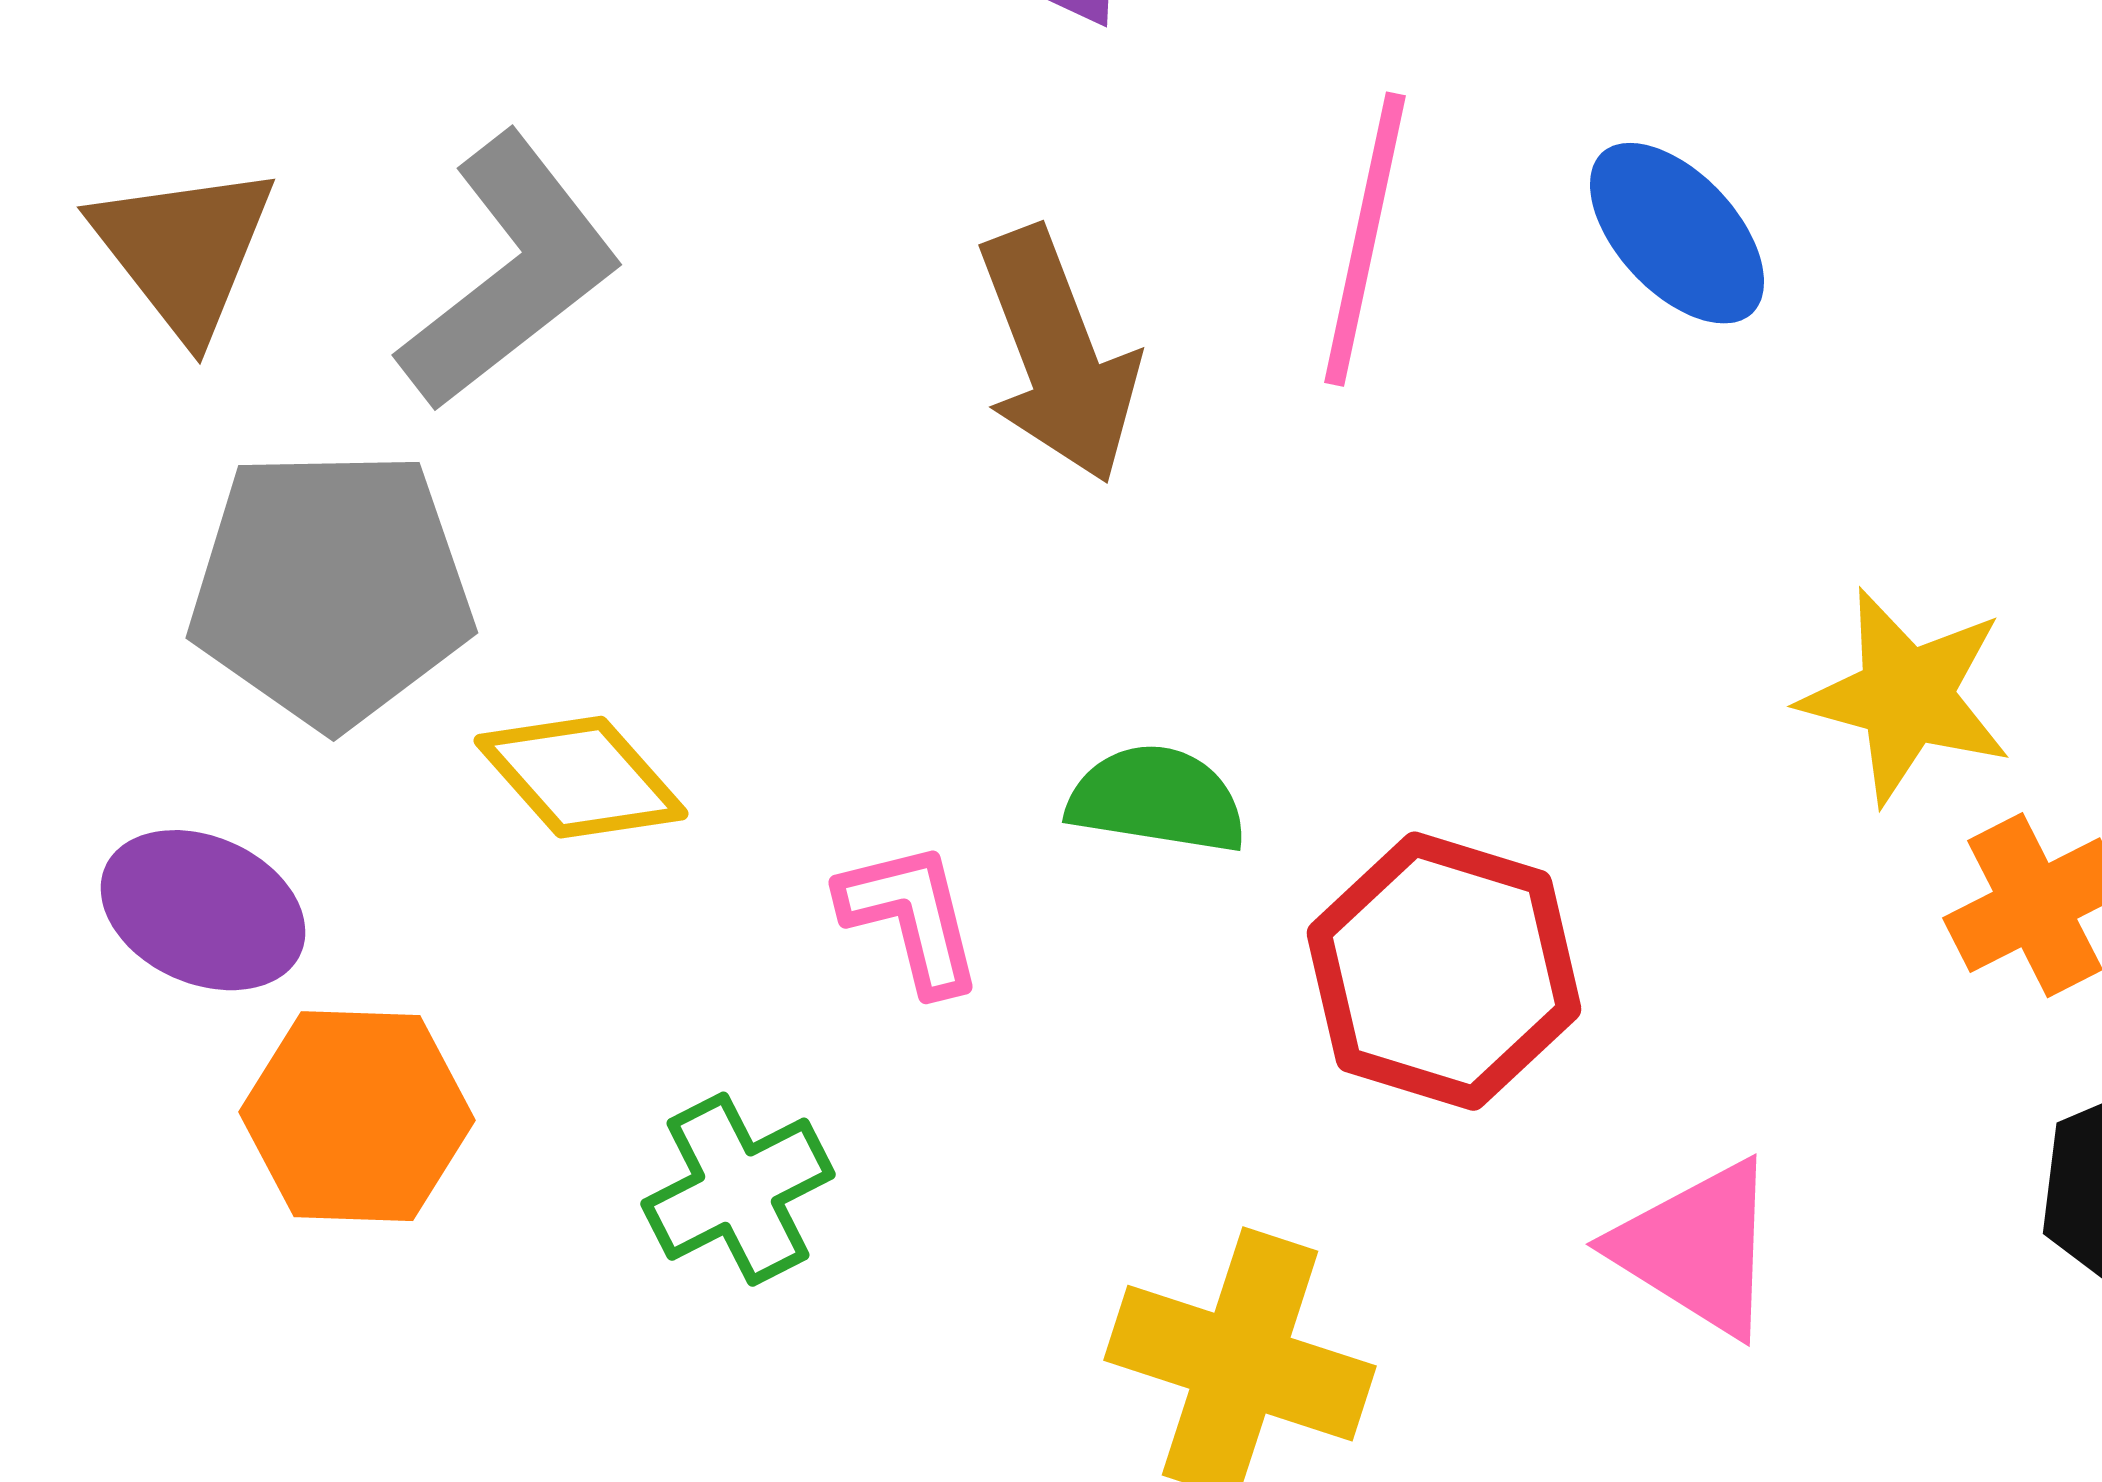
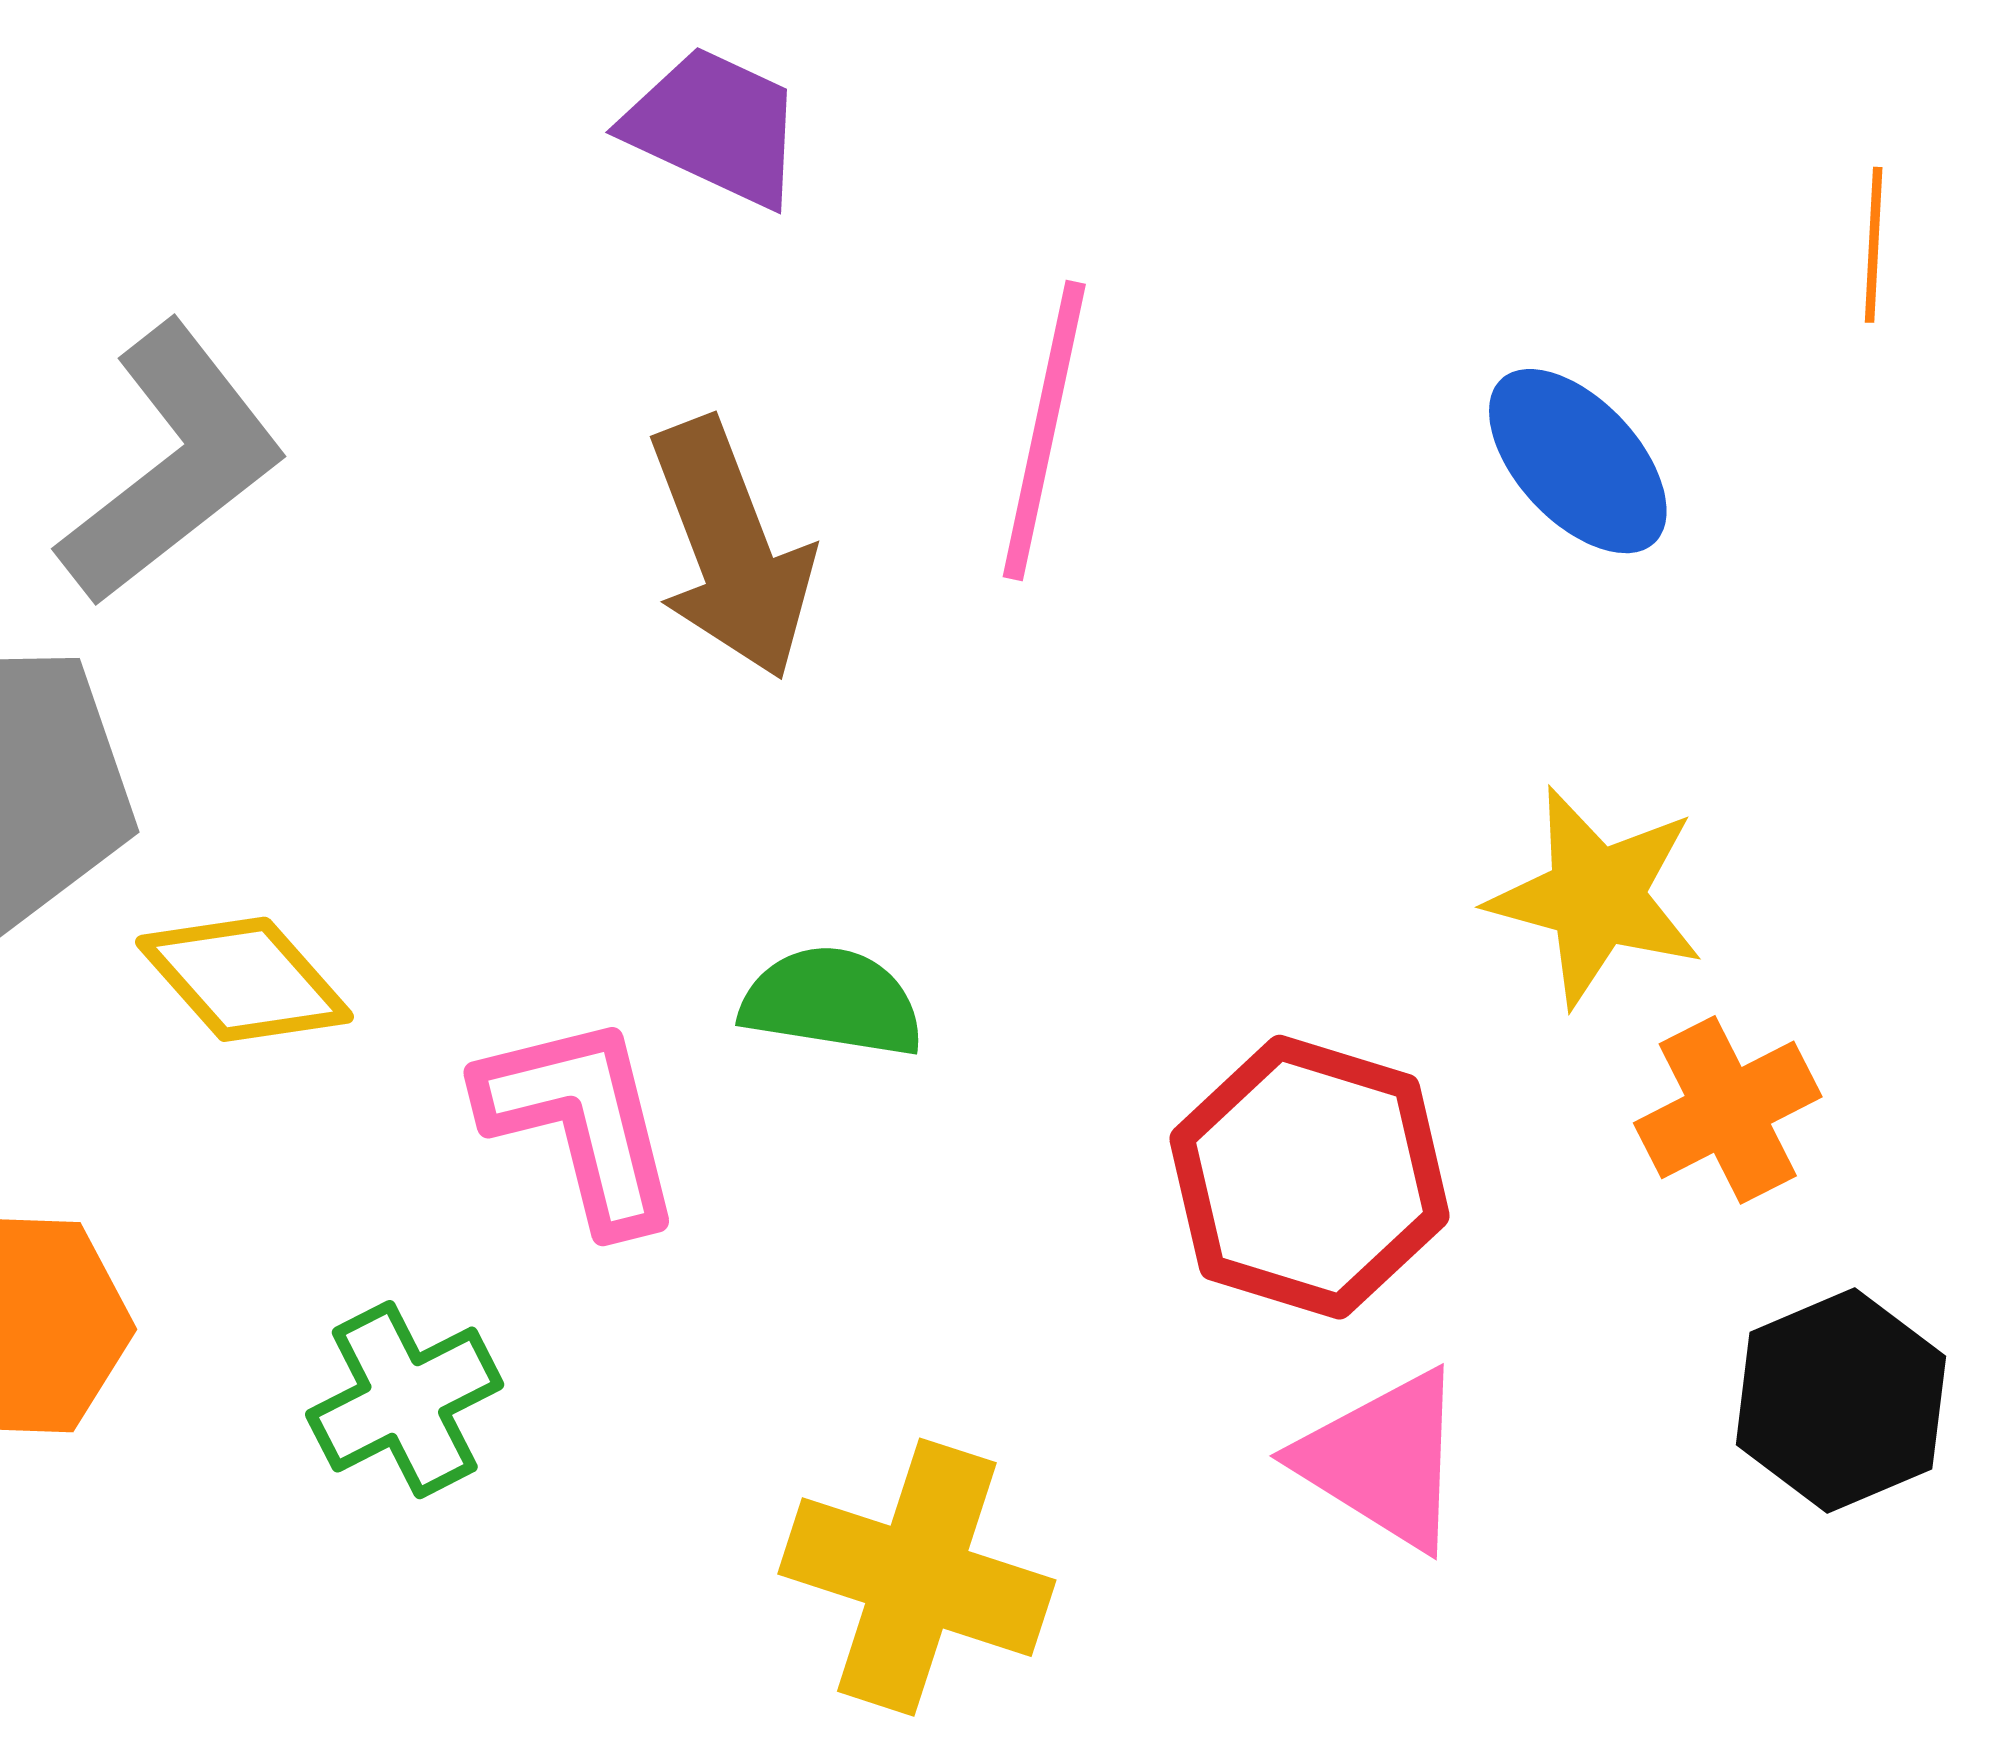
blue ellipse: (1677, 233) -> (1578, 461), moved
pink L-shape: (911, 917) -> (581, 1122), size x1.4
red hexagon: (1444, 971) -> (1310, 1177), moved

